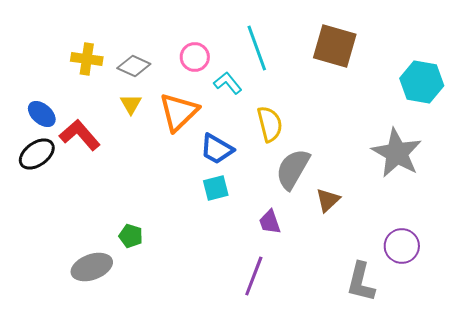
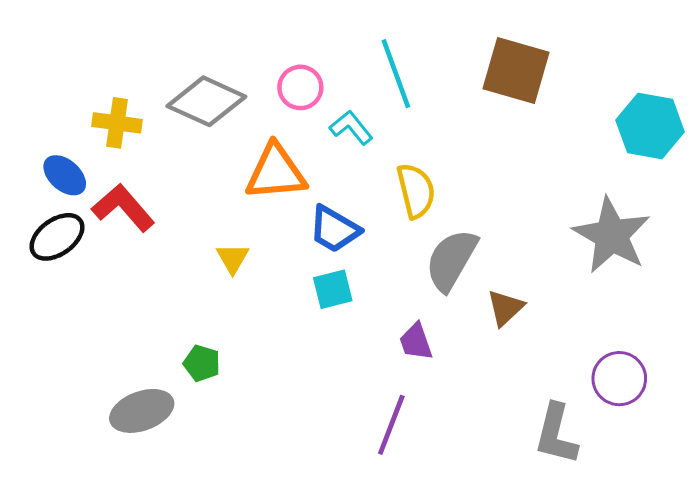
yellow cross: (87, 59) -> (117, 123), moved
gray diamond: (134, 66) -> (206, 101), size x1.5
yellow triangle: (131, 104) -> (233, 258), moved
orange triangle: (179, 112) -> (276, 172), turned 39

